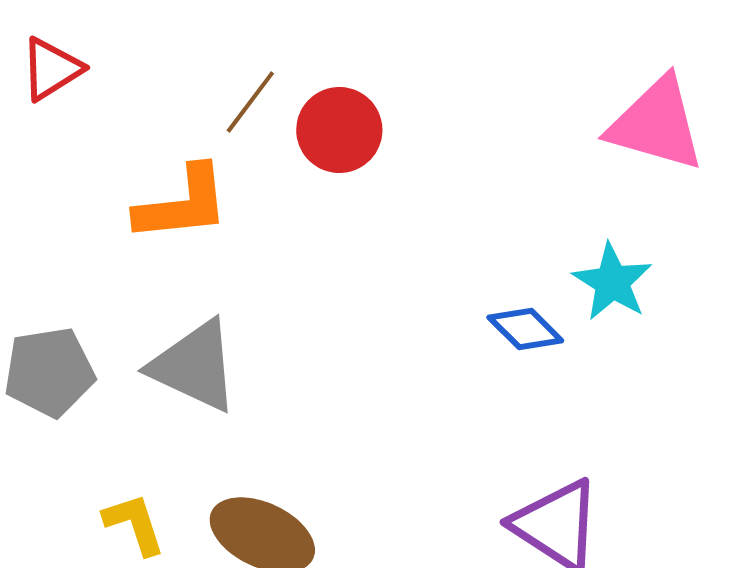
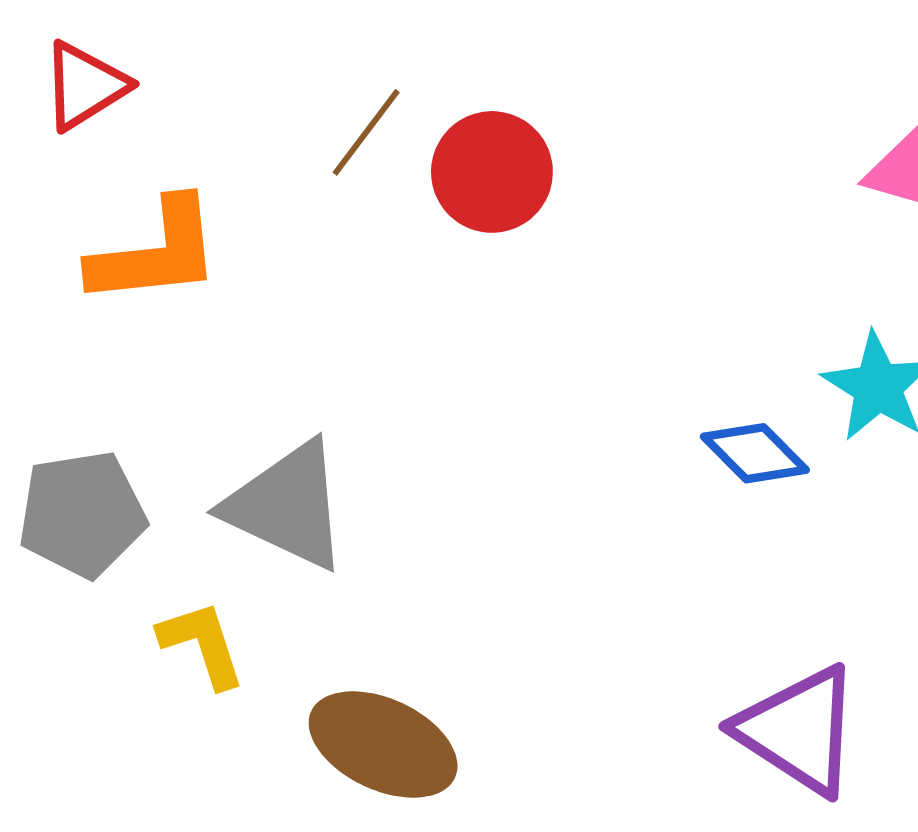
orange L-shape: (182, 204) -> (156, 253), moved
yellow L-shape: (134, 524) -> (202, 644), moved

